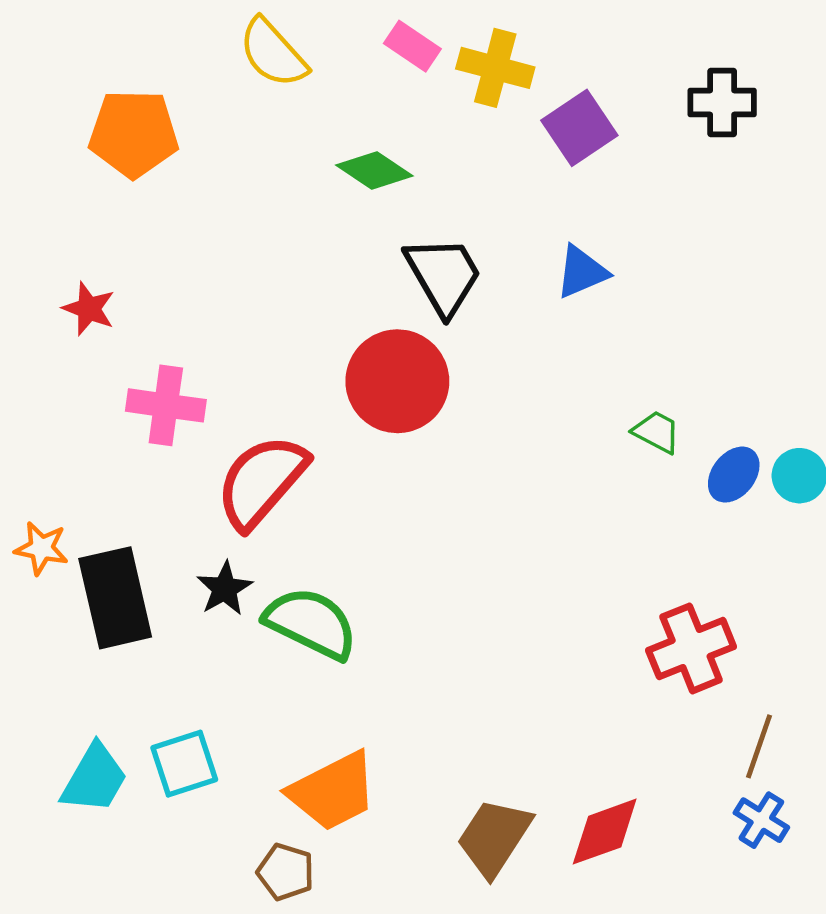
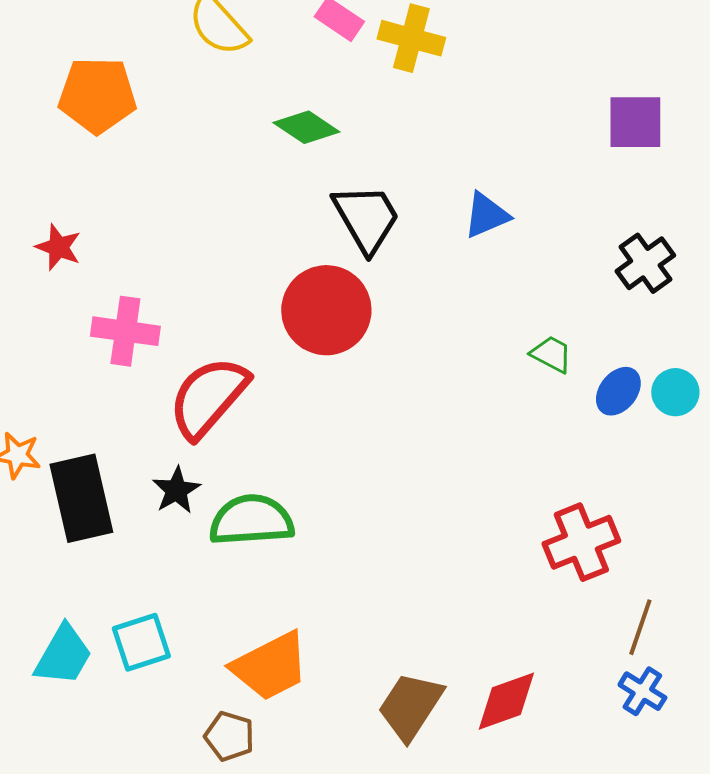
black cross: (722, 103) -> (645, 263), moved, turned -36
purple square: (579, 128) -> (635, 122), moved, turned 34
green semicircle: (311, 623) -> (251, 520), turned -30

